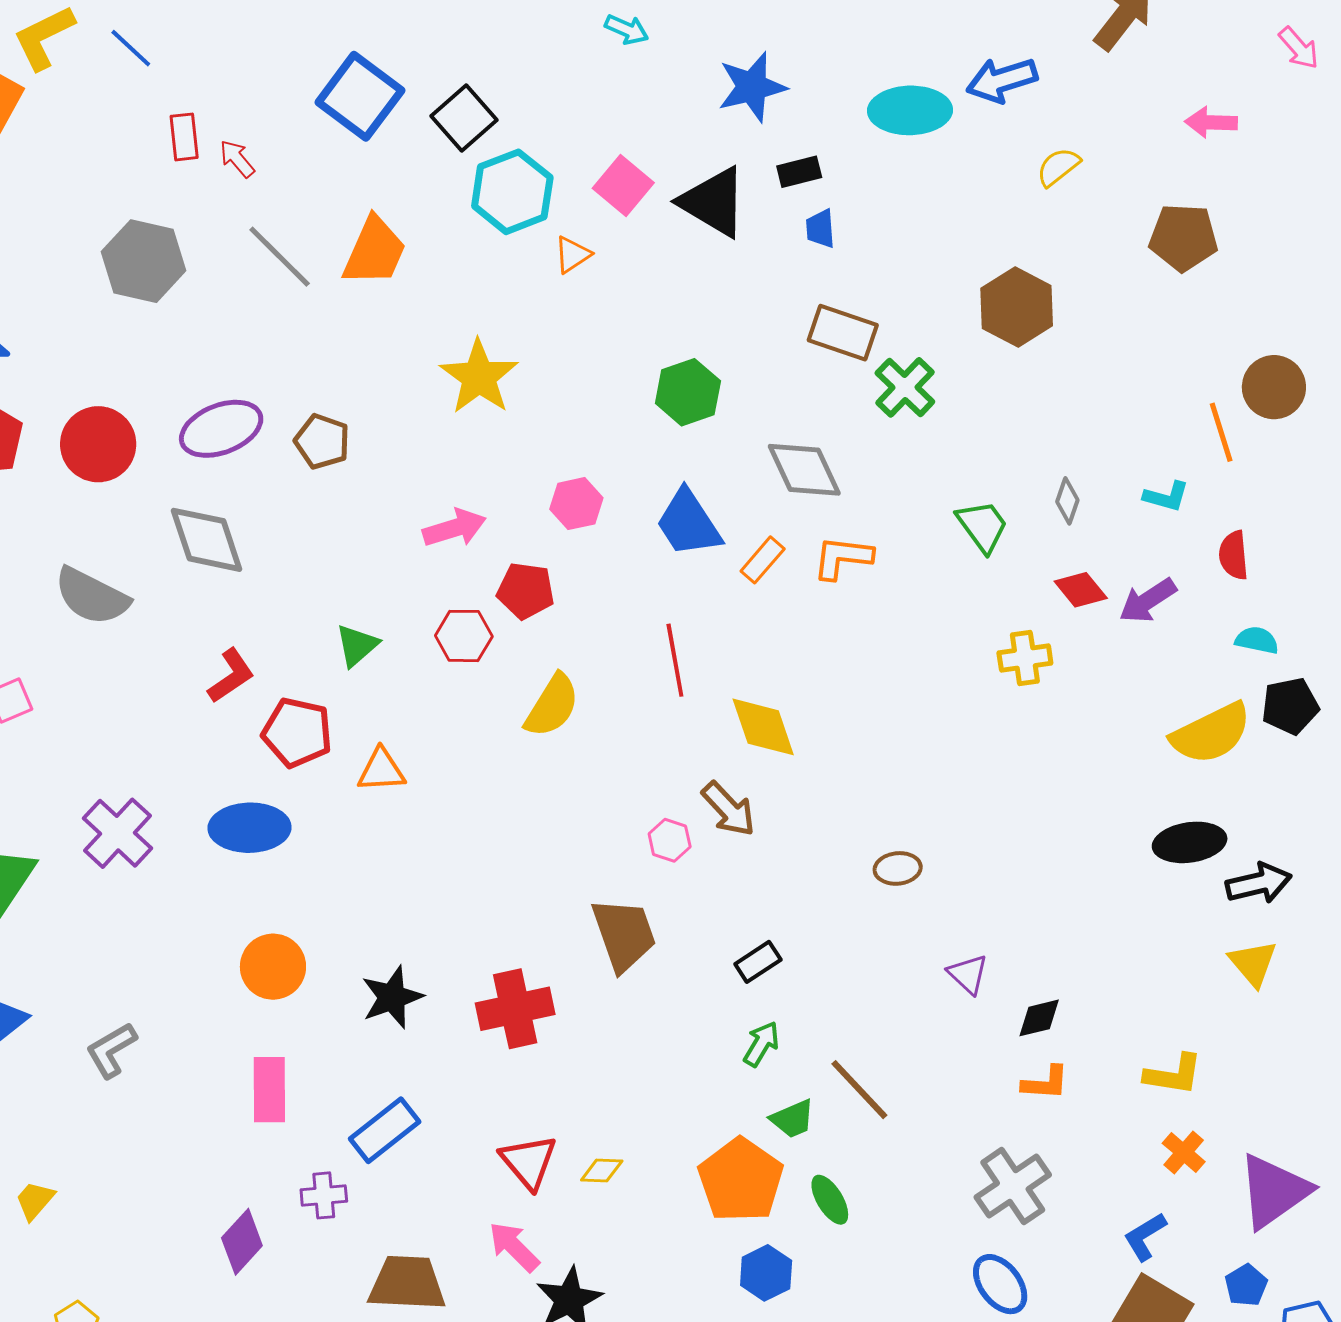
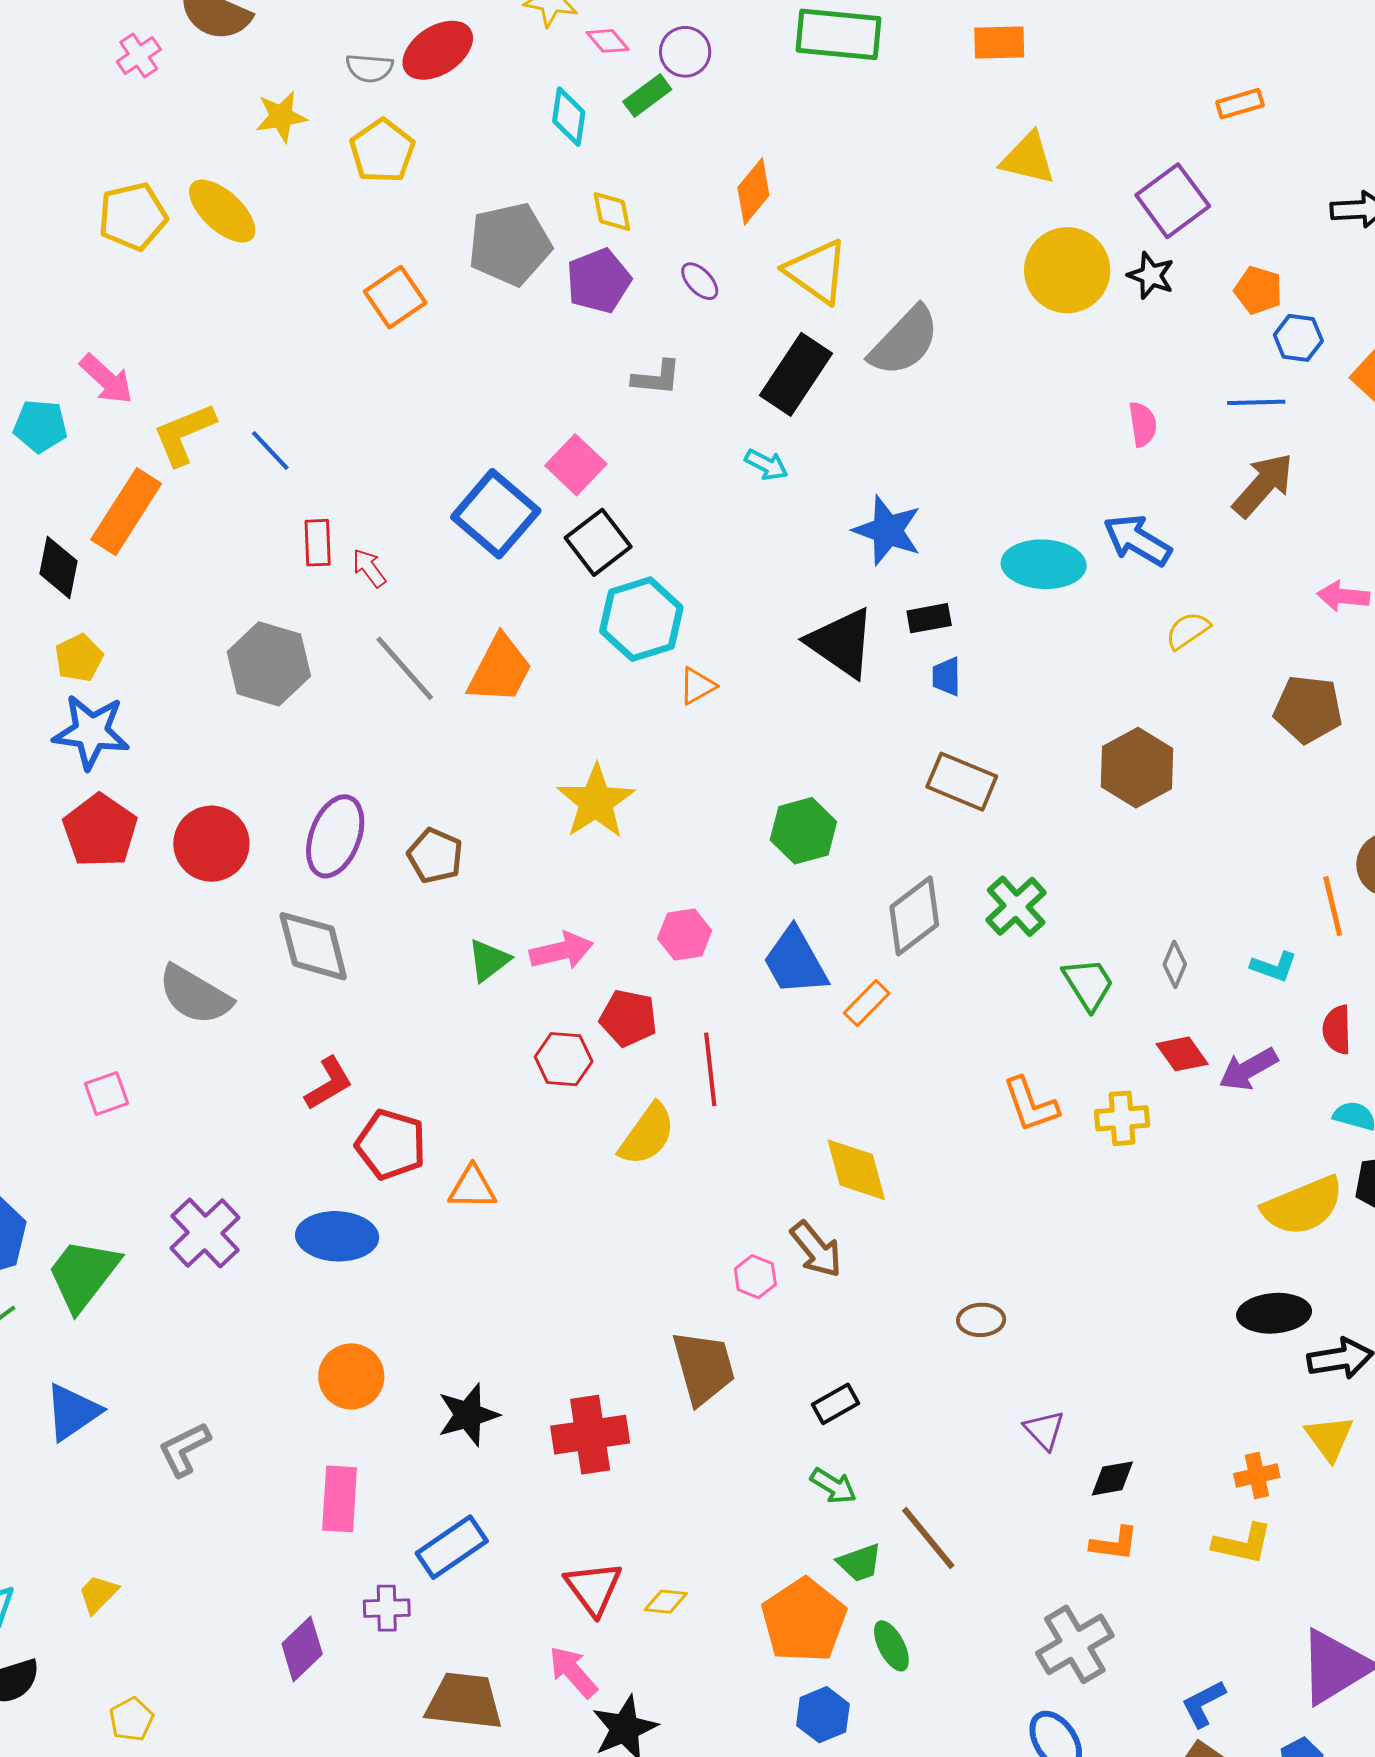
blue arrow: (1002, 80) -> (1137, 540), turned 44
blue star: (752, 87) -> (887, 530), turned 30
pink square: (623, 185) -> (576, 465), moved
green cross: (905, 387) -> (1016, 906), moved
purple ellipse: (221, 429) -> (335, 836), turned -52
gray diamond: (804, 470) -> (914, 916), turned 74
orange L-shape: (843, 558) -> (1031, 1105), moved, turned -120
green triangle: (357, 645) -> (489, 960), moved
red line: (675, 660) -> (710, 1069), moved
green arrow: (761, 1044) -> (833, 1486), turned 87
orange cross: (1184, 1152) -> (1257, 1475), moved, turned 33

